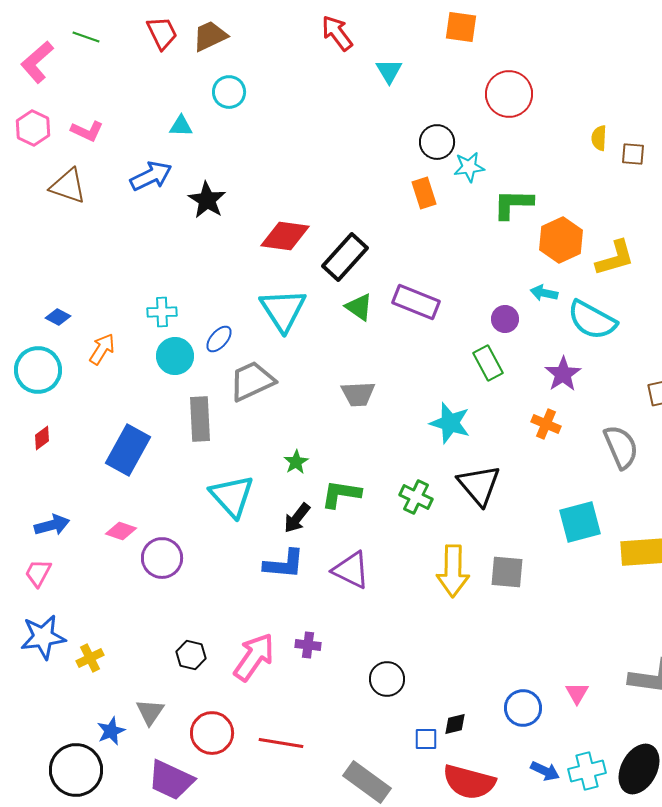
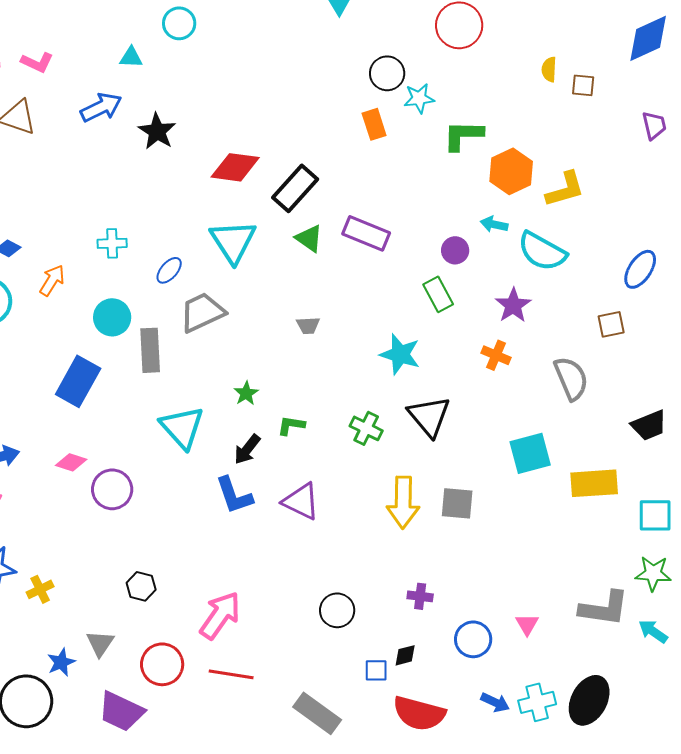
cyan circle: (175, 356) -> (112, 317), moved
gray trapezoid: (358, 394) -> (308, 325), size x0.7
green L-shape: (341, 494) -> (291, 425), size x0.7
blue L-shape: (284, 564) -> (234, 495), turned 66
purple cross: (308, 645) -> (420, 596), moved
pink arrow: (254, 657) -> (220, 615), moved

